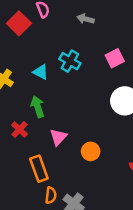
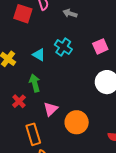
gray arrow: (86, 19) -> (70, 13), moved
red square: (19, 23) -> (23, 14), turned -30
orange circle: (91, 151) -> (77, 122), size x1.5

